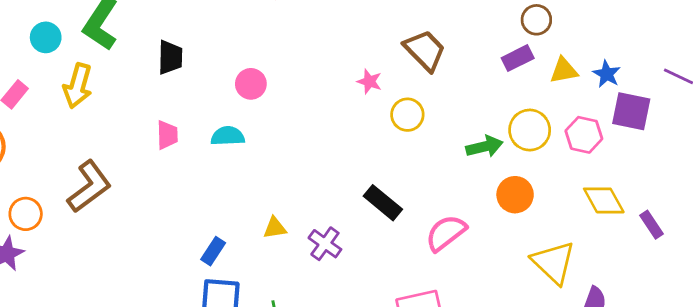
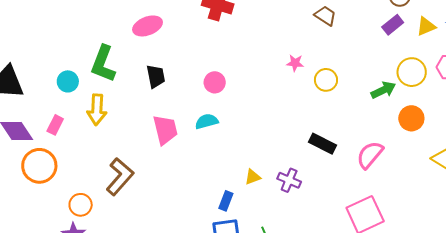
brown trapezoid: (425, 50) -> (325, 16), moved, size x0.7
pink trapezoid: (167, 135) -> (165, 130), size x1.5
blue rectangle: (213, 251) -> (226, 201), moved

